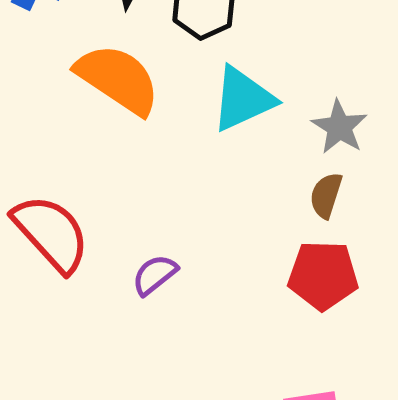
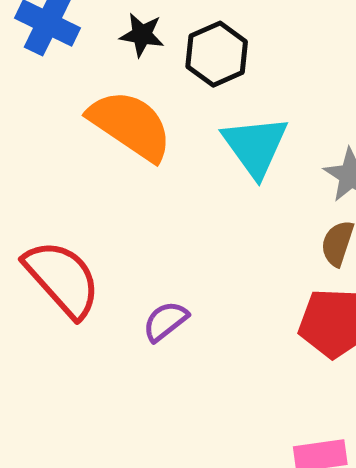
cyan triangle: (243, 99) -> (255, 146), turned -42

